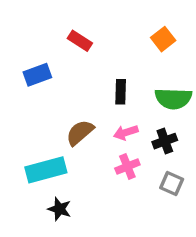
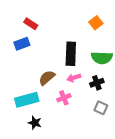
red rectangle: (80, 41) -> (31, 24), moved
black rectangle: (121, 92) -> (71, 54), size x1.6
pink cross: (127, 167) -> (64, 98), moved

